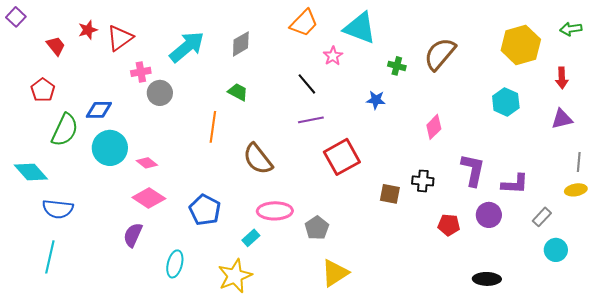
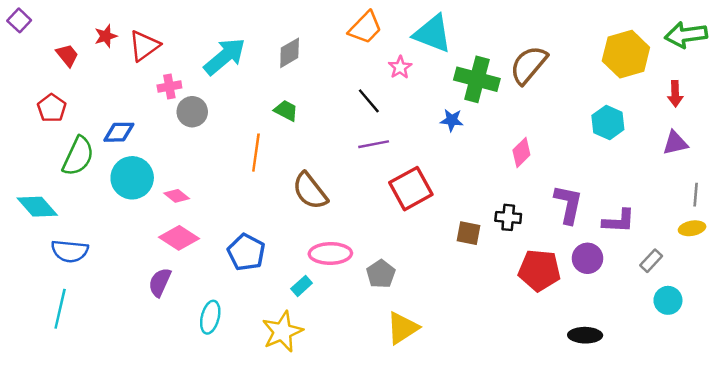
green arrow: (571, 29) -> (686, 35), size x1.6
green cross: (397, 66) -> (477, 79), size x2.0
red pentagon: (449, 225) -> (539, 270), size x1.6

